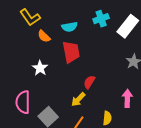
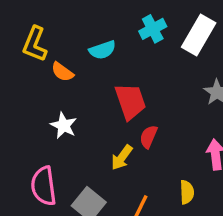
yellow L-shape: (30, 17) -> (35, 44), turned 65
red trapezoid: (71, 52) -> (130, 101), moved
yellow arrow: (78, 99) -> (122, 157), moved

